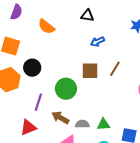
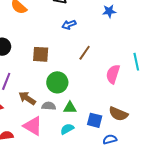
brown square: (90, 71) -> (41, 54), moved
green circle: (66, 89) -> (57, 82), moved

